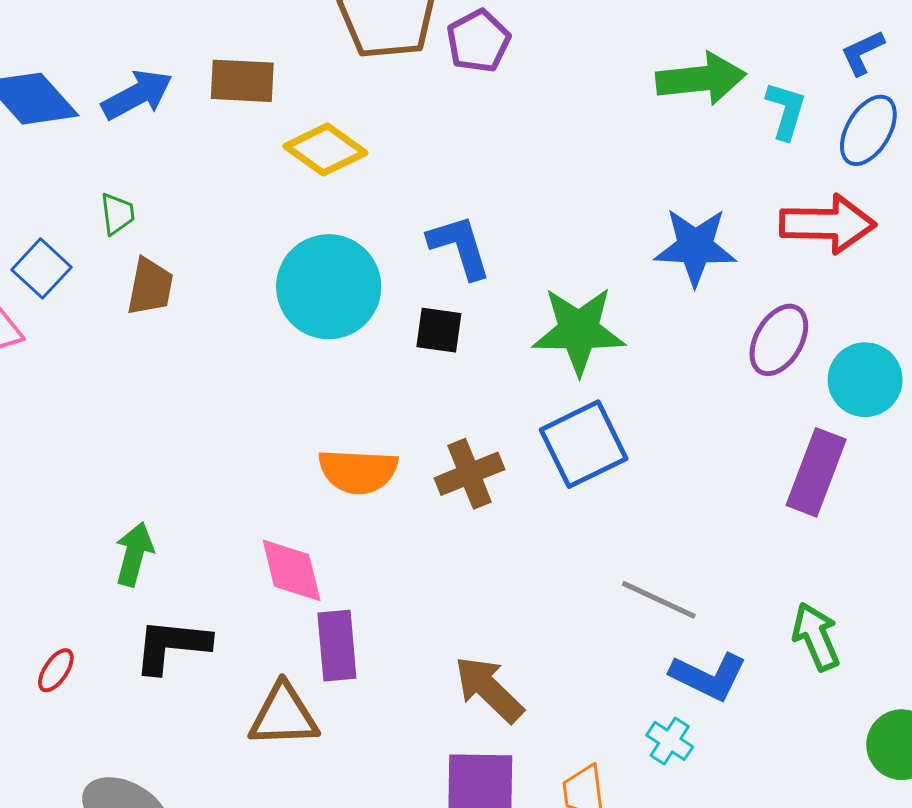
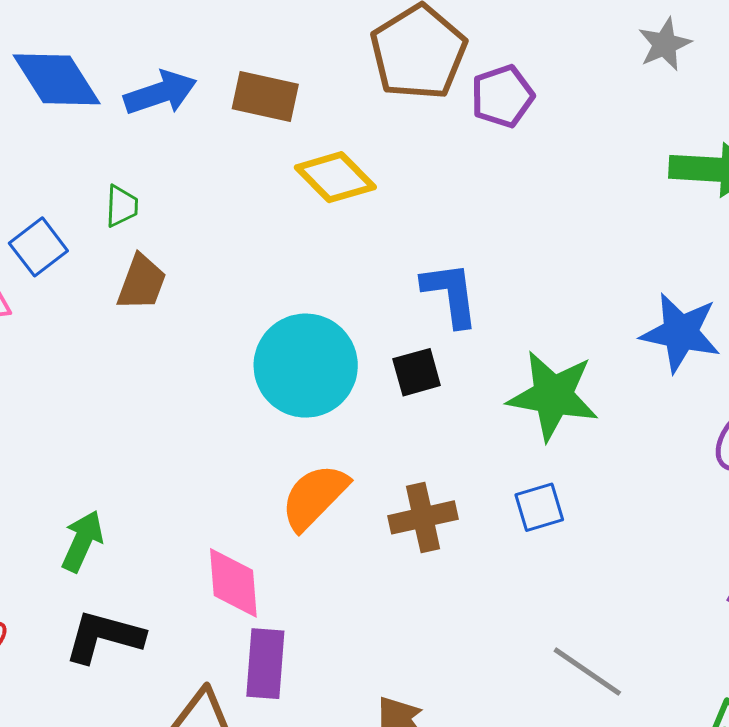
cyan circle: (329, 287) -> (306, 366), moved
black square: (439, 330) -> (417, 372), turned -33
blue square: (584, 444) -> (539, 507), size x0.6
orange semicircle: (358, 471) -> (314, 497), turned 122

